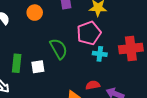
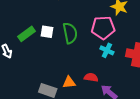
green rectangle: (17, 63) -> (26, 34), turned 30
white square: (38, 67) -> (47, 32), moved

